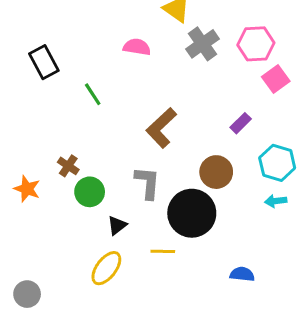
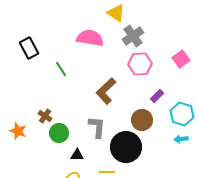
pink hexagon: (256, 44) -> (140, 64), moved
pink semicircle: (137, 47) -> (90, 38), size x1.5
purple rectangle: (241, 123) -> (157, 96), moved
black triangle: (117, 225) -> (77, 155), turned 40

